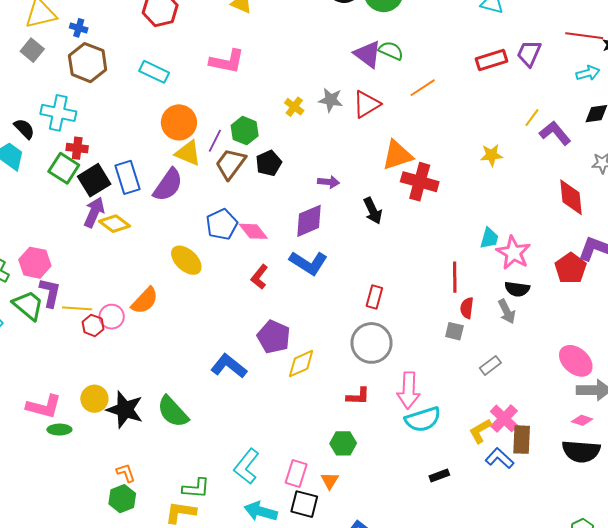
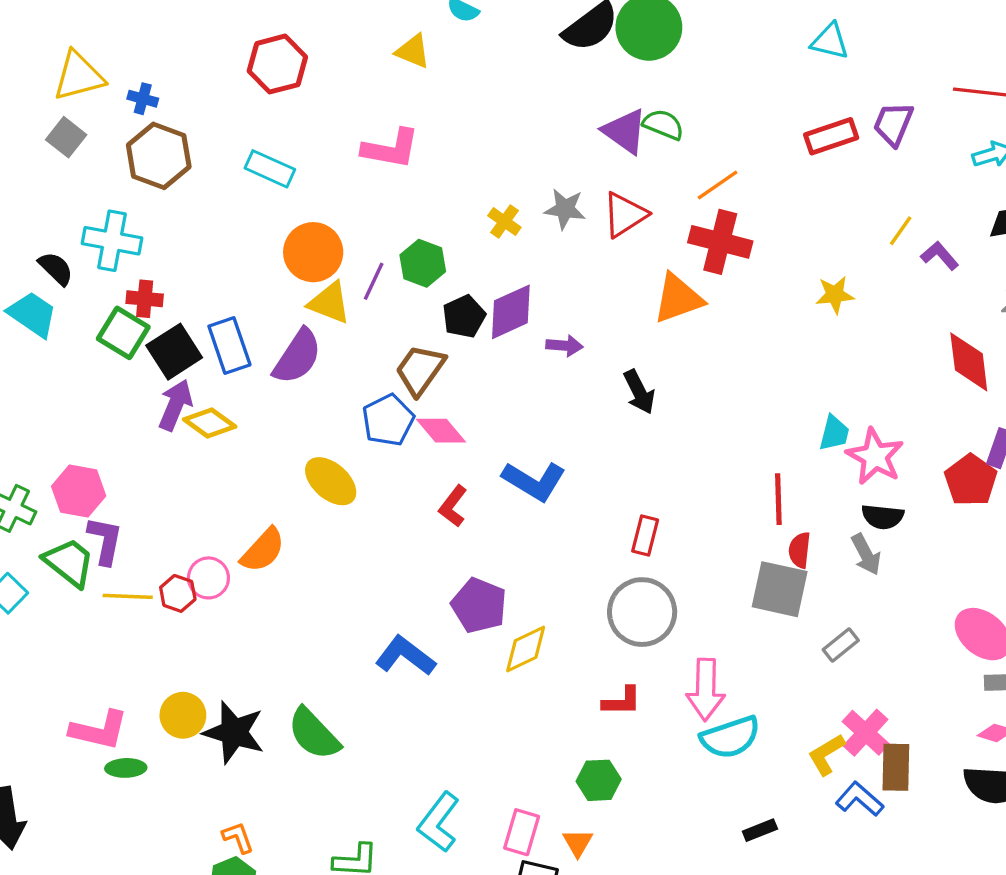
purple L-shape: (555, 133) -> (940, 256), size x0.7
brown trapezoid: (230, 164) -> (420, 370), moved
red cross: (420, 182) -> (720, 242), moved
purple diamond: (309, 221) -> (511, 312), moved
yellow line: (77, 308) -> (128, 596), moved
gray square: (454, 331) -> (780, 589), size x1.8

